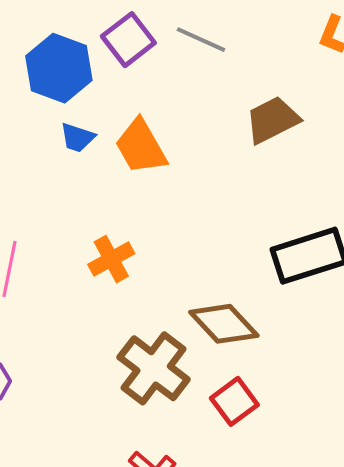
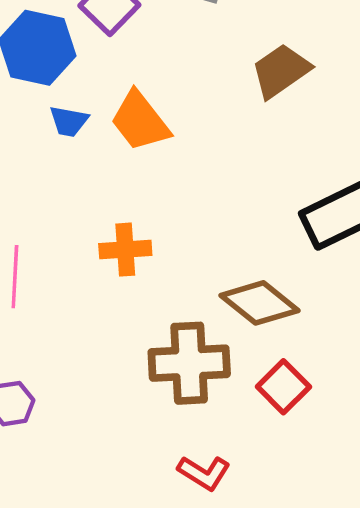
orange cross: (111, 259) -> (125, 250), turned 33
brown cross: (154, 368) -> (189, 363), turned -32

